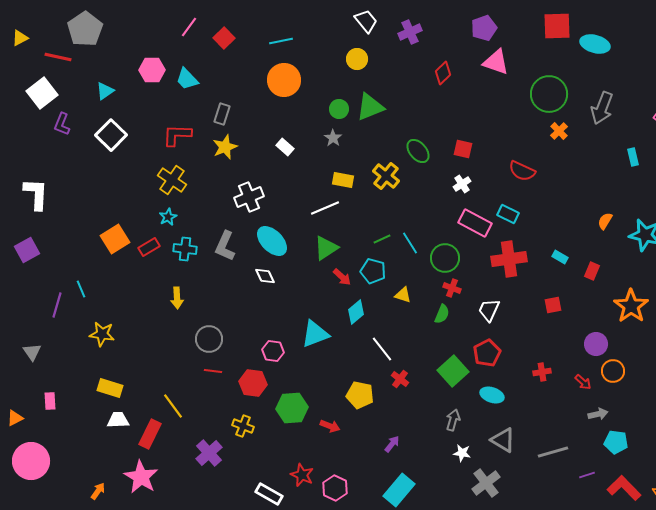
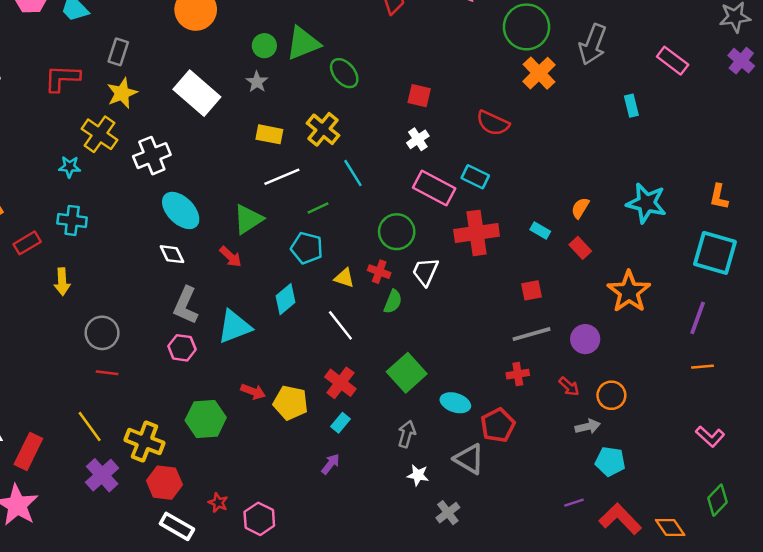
orange cross: (559, 131) -> (539, 73), size x1.5
white rectangle: (285, 147) -> (197, 93), size x2.0
green ellipse: (418, 151) -> (344, 73), moved
yellow cross: (172, 180) -> (100, 134), moved
white line: (325, 208) -> (282, 177), moved
cyan star: (168, 217) -> (70, 167), moved, turned 30
orange semicircle: (605, 221) -> (580, 208), moved
cyan line: (410, 243) -> (353, 173), moved
gray L-shape: (225, 246) -> (186, 305), moved
red rectangle: (149, 247) -> (27, 243), moved
red rectangle: (592, 271) -> (580, 248), turned -66
red arrow: (342, 277) -> (231, 257), moved
red cross: (452, 288) -> (379, 272), moved
white trapezoid: (489, 310) -> (425, 272), moved
white line: (382, 349) -> (340, 325), moved
red pentagon: (487, 353) -> (498, 425), moved
orange circle: (613, 371) -> (611, 395), moved
red cross: (400, 379) -> (340, 383), size x1.4
red hexagon: (253, 383) -> (164, 483), moved
yellow line: (173, 406) -> (90, 426), moved
yellow cross: (243, 426) -> (144, 441), size x1.4
red arrow: (330, 426) -> (253, 392), moved
gray line: (553, 452) -> (532, 334), moved
red star: (302, 475) -> (218, 503), size x0.7
gray cross: (486, 483) -> (448, 513), size x0.7
cyan rectangle: (399, 490) -> (340, 423), moved, size x0.5

